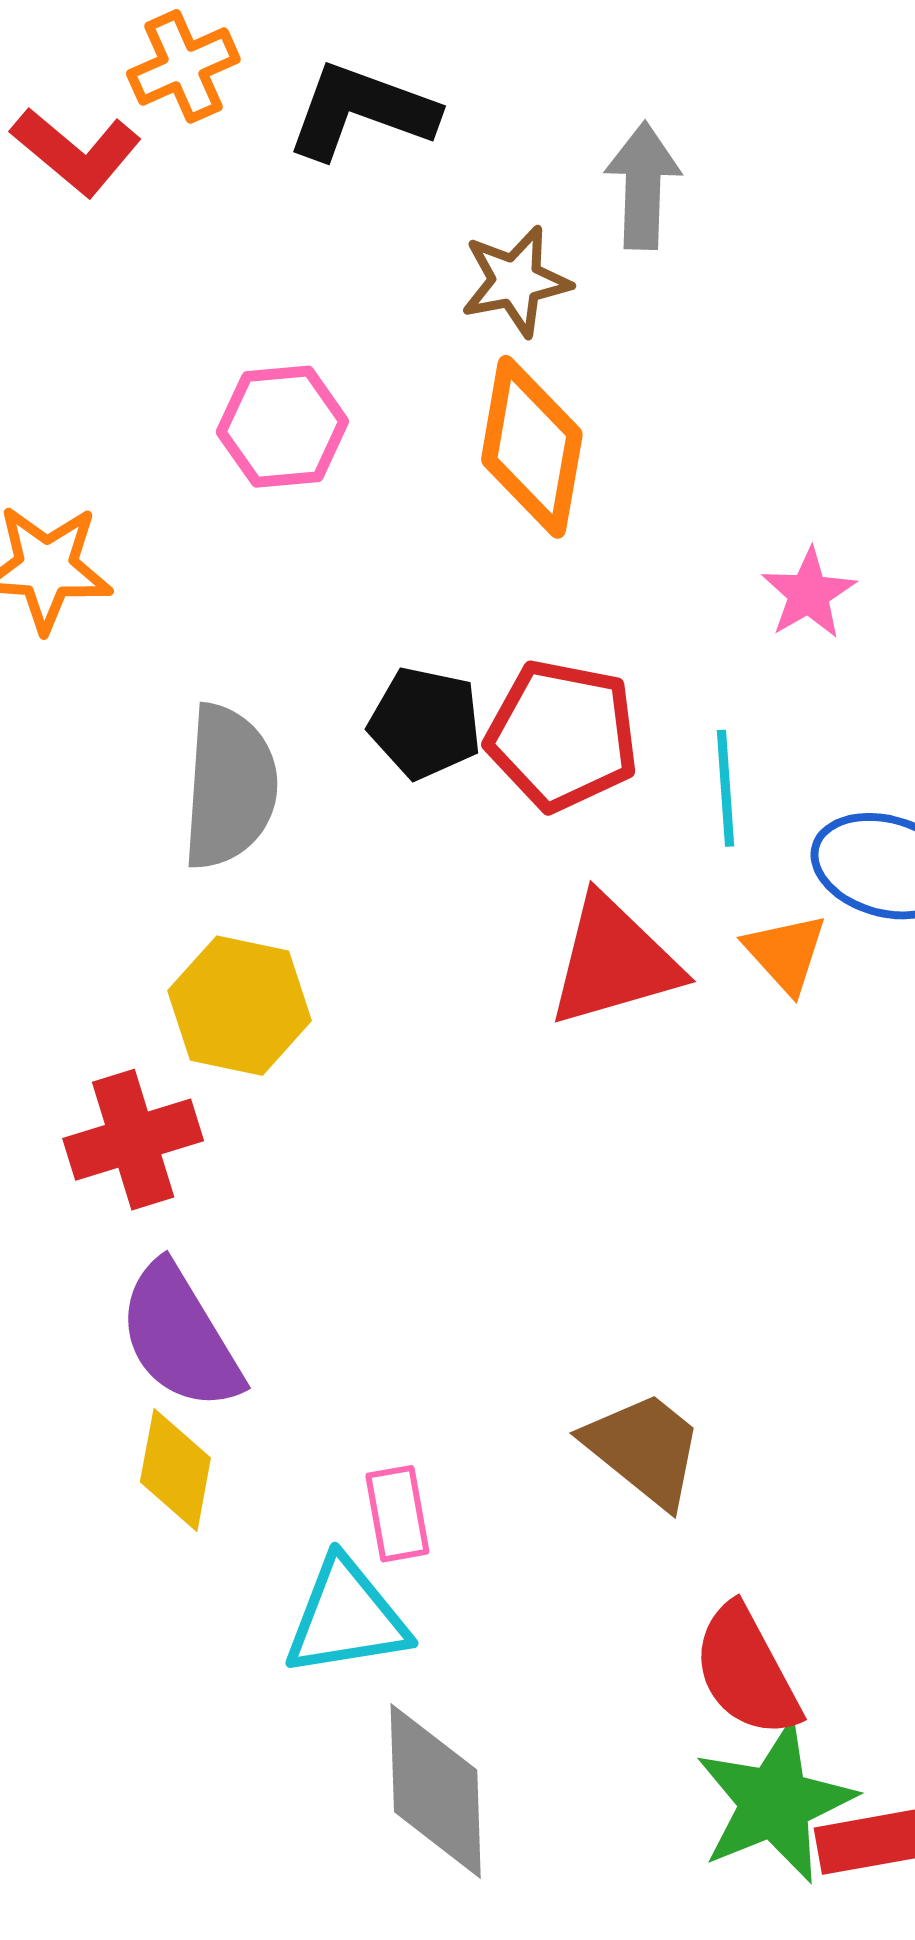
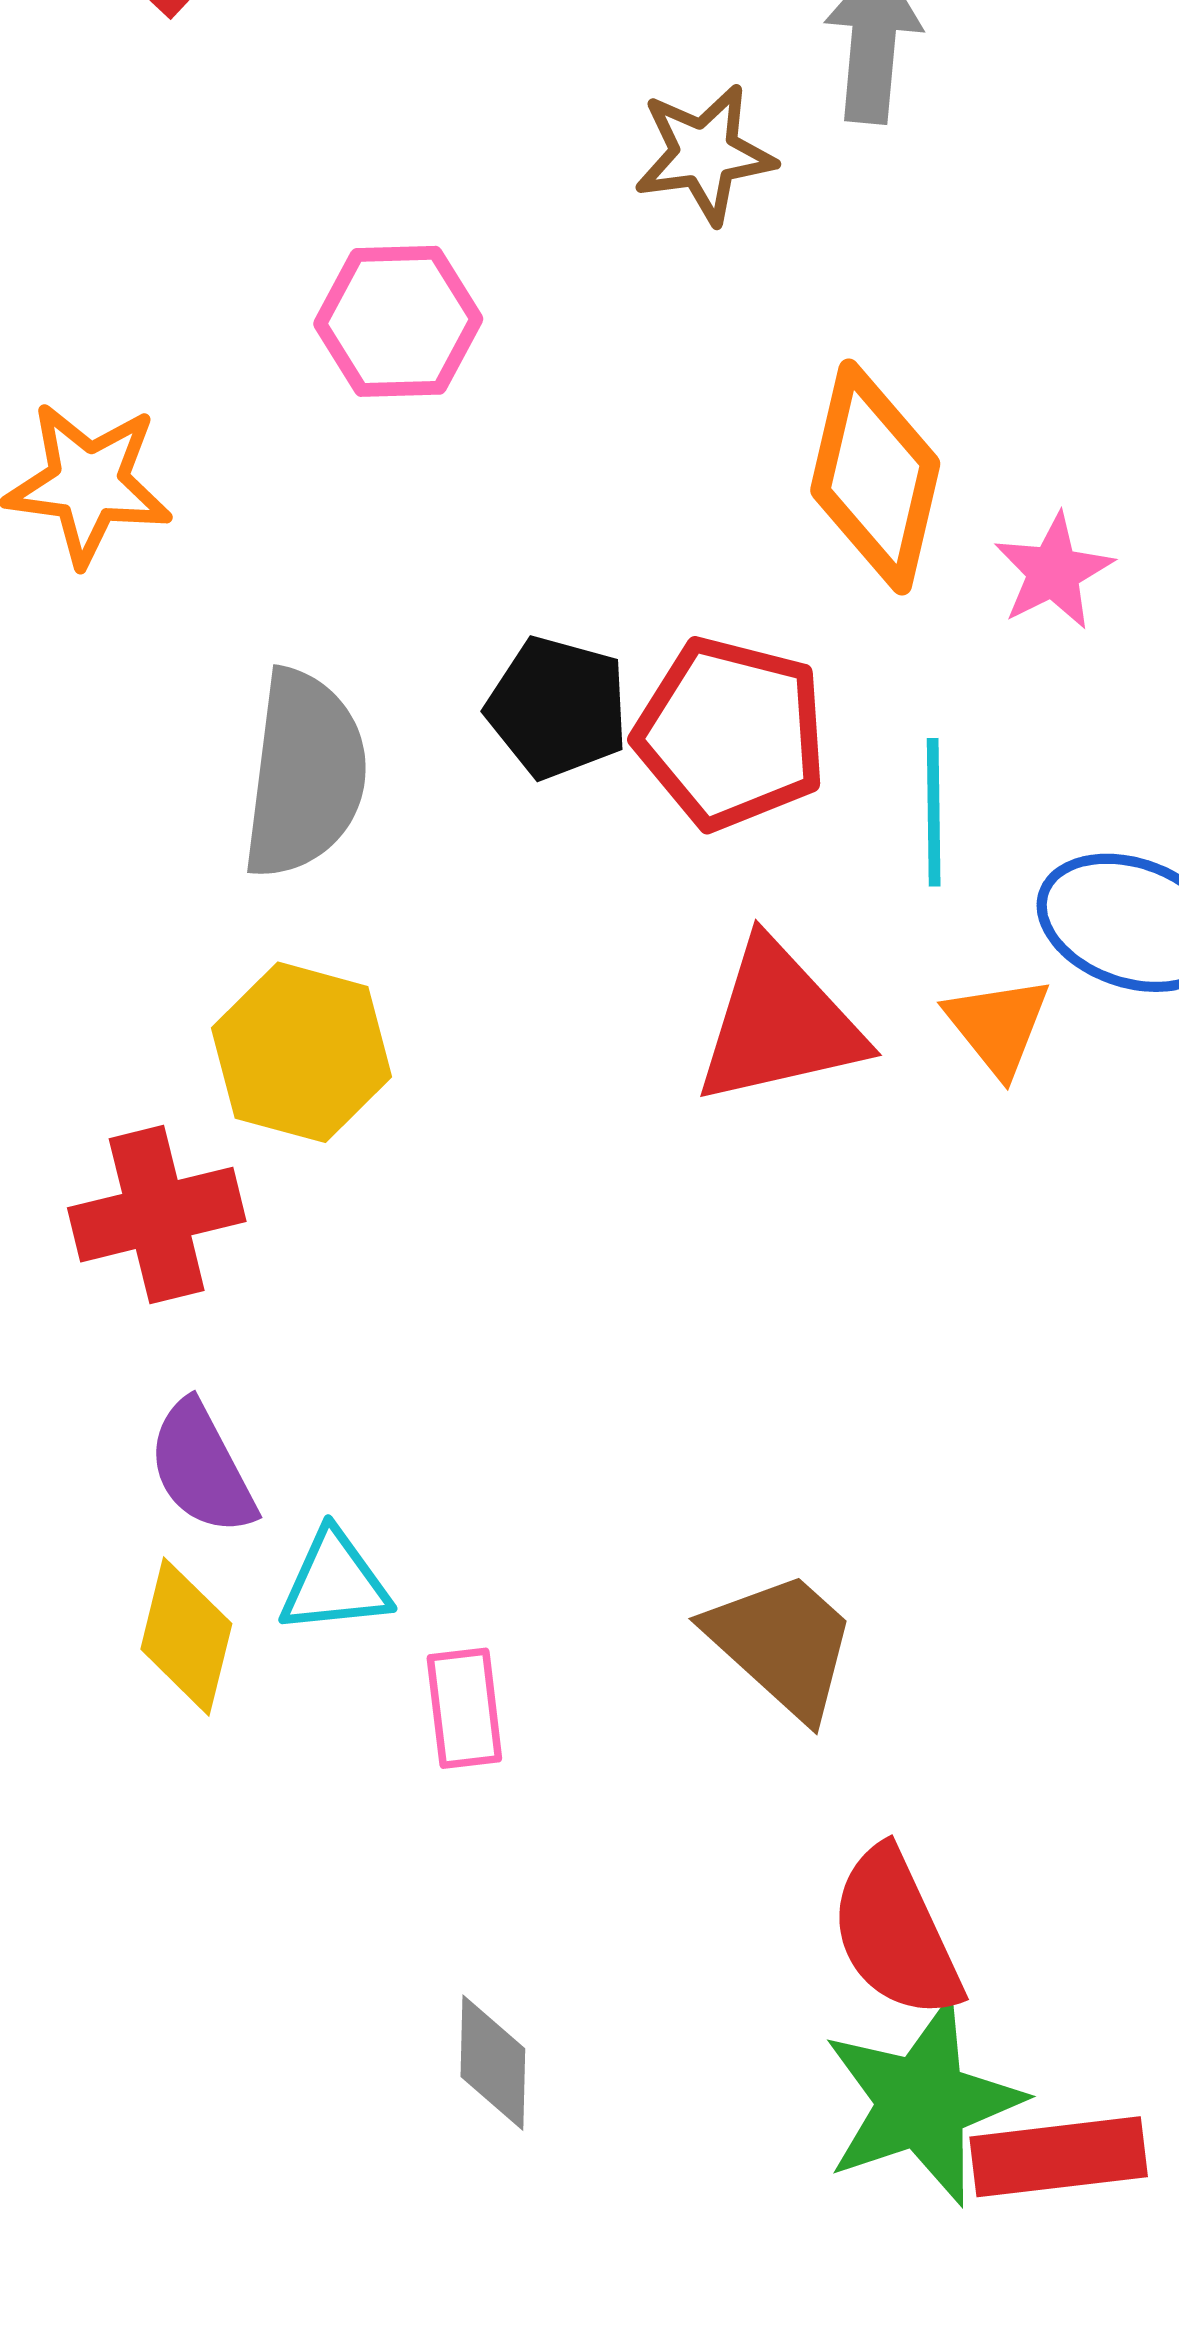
orange diamond: (532, 447) -> (875, 477), moved
purple semicircle: (180, 1337) -> (202, 1468), size x0.7
cyan triangle: (346, 1618) -> (335, 1582), moved, size x0.7
gray diamond: (436, 1791) -> (493, 2063), size x0.6

